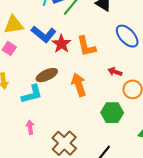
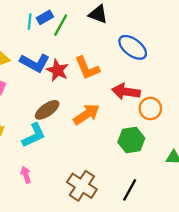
red arrow: (115, 72) -> (126, 92), size x1.6
orange arrow: (79, 85) -> (86, 114), turned 85
pink arrow: (30, 127) -> (26, 175), moved

